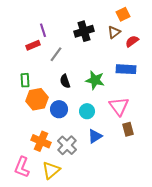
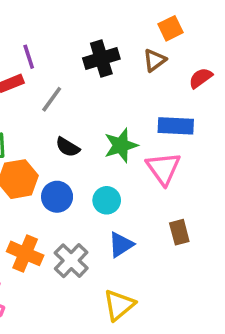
red semicircle: (132, 41) -> (201, 78), moved
green star: (95, 80) -> (121, 145), turned -30
black semicircle: (65, 81) -> (68, 147), turned -40
pink triangle: (119, 106) -> (163, 168), moved
yellow triangle: (51, 170) -> (119, 305), moved

